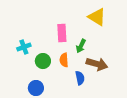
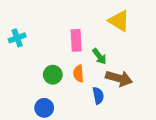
green arrow: (81, 46) -> (99, 56), turned -64
cyan cross: (24, 47) -> (17, 38), moved

